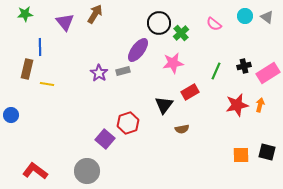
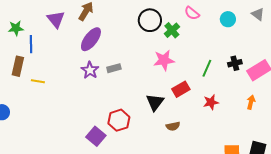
green star: (25, 14) -> (16, 28), moved
cyan circle: (245, 16) -> (228, 19), moved
pink semicircle: (214, 24) -> (192, 13), moved
purple ellipse: (138, 50) -> (91, 39), moved
red star: (237, 105) -> (211, 102), moved, size x0.7

